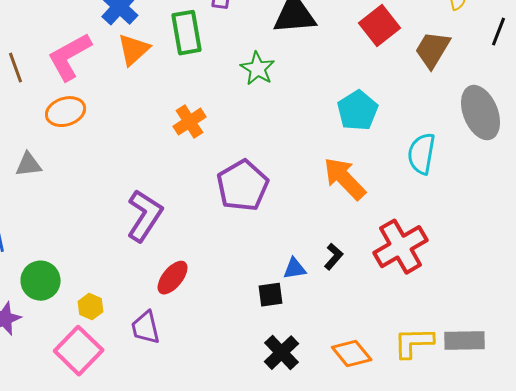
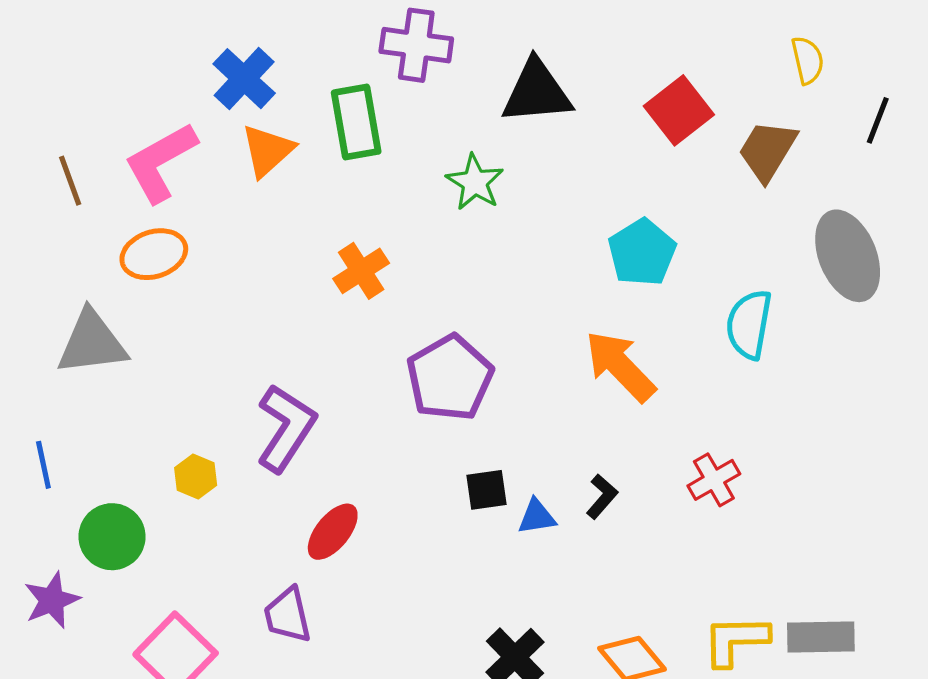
gray triangle: (29, 165) -> (92, 343), size x1.6
red cross: (401, 247) -> (714, 480), size x0.6
black square: (271, 295) -> (487, 490), moved
yellow hexagon: (91, 307) -> (196, 476), moved

